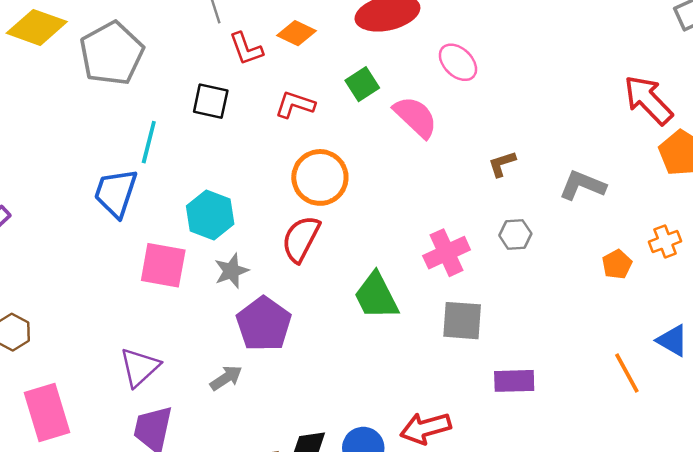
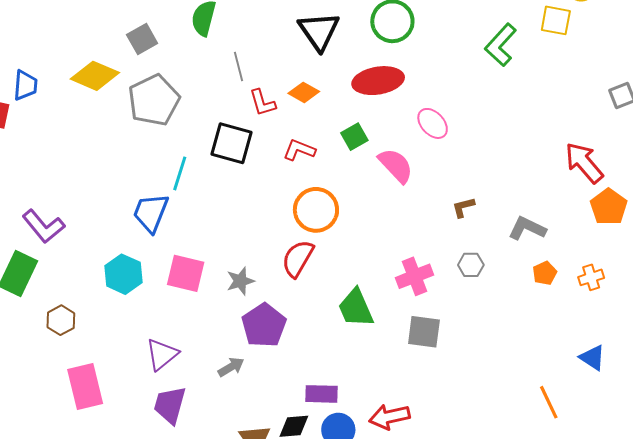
black square: (211, 101) -> (232, 143), size x1.4
cyan hexagon: (210, 215) -> (123, 274), moved
orange pentagon: (617, 264) -> (545, 273), moved
orange line: (627, 373) -> (549, 402), moved
purple rectangle: (514, 381) -> (321, 394), moved

